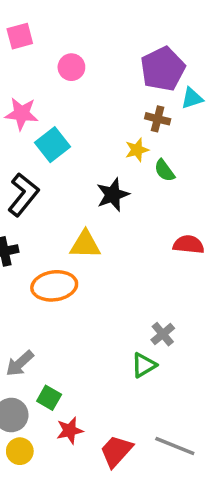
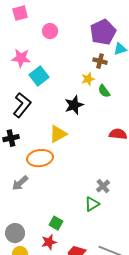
yellow triangle: (85, 245) -> (58, 134), turned -30
gray arrow: (20, 363) -> (20, 183), moved
green square: (49, 398) -> (56, 223), moved

